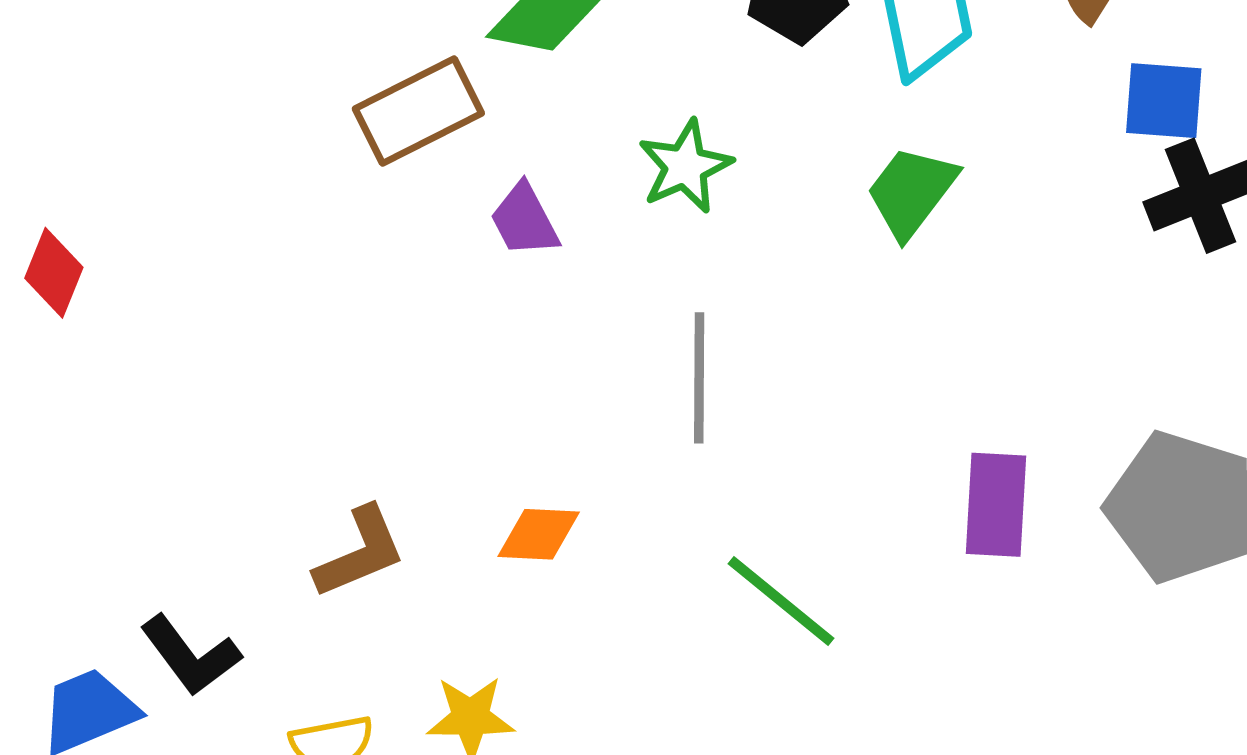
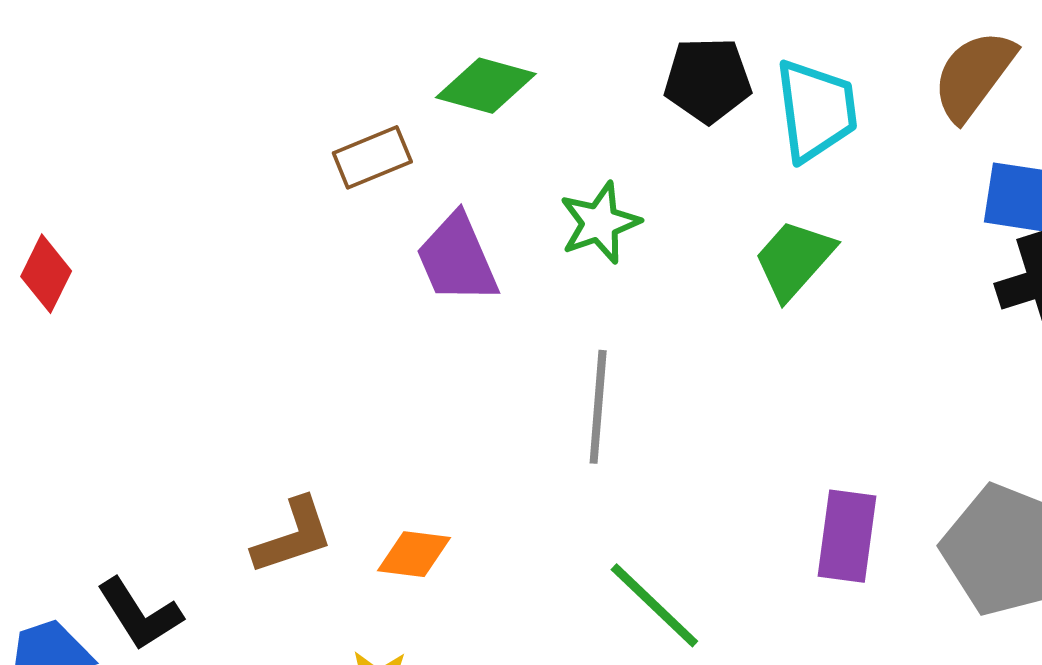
brown rectangle: (418, 111) -> (372, 157), size x0.7
purple trapezoid: (524, 220) -> (457, 259), size x1.4
orange diamond: (539, 534) -> (414, 554), moved

